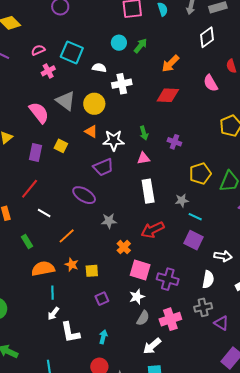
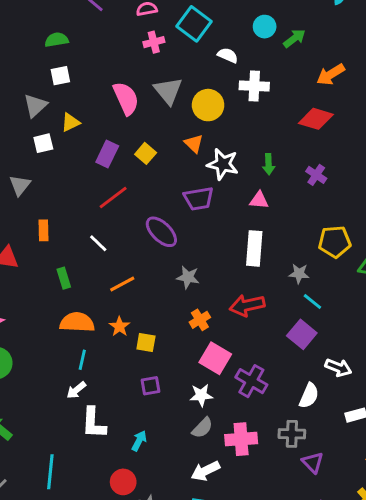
purple cross: (174, 142) -> (316, 175), moved
red line: (30, 189) -> (113, 197), moved

